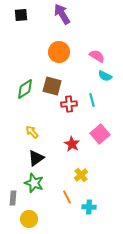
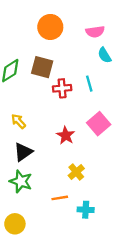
pink semicircle: (97, 56) -> (95, 32), turned 140
cyan semicircle: (105, 76) -> (105, 55), turned 32
orange line: (67, 197) -> (60, 198), turned -72

